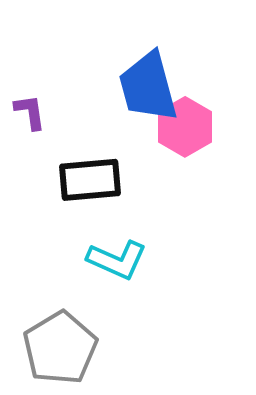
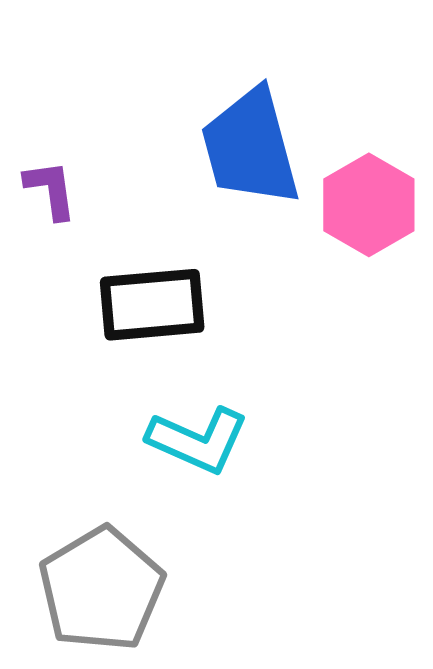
pink hexagon: (185, 127) -> (369, 205), moved

